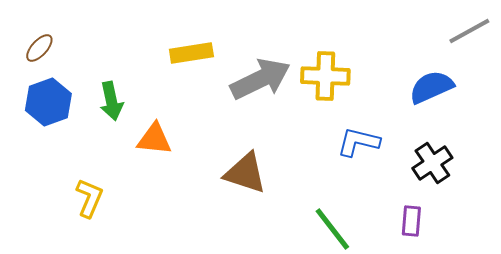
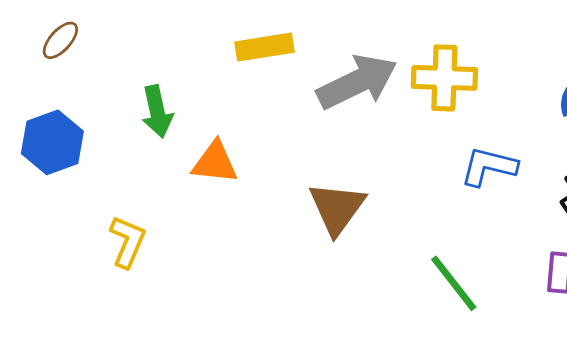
blue hexagon: (48, 102) -> (52, 142), moved
brown triangle: (245, 173) -> (337, 208), turned 48

